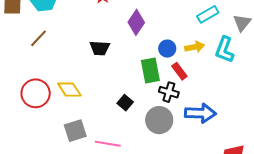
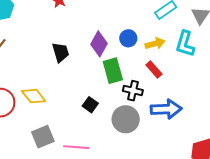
purple diamond: (136, 22) -> (99, 44), moved
black trapezoid: (100, 48) -> (61, 52), turned -105
blue circle: (167, 49) -> (128, 38), moved
red rectangle: (179, 71) -> (154, 69), moved

